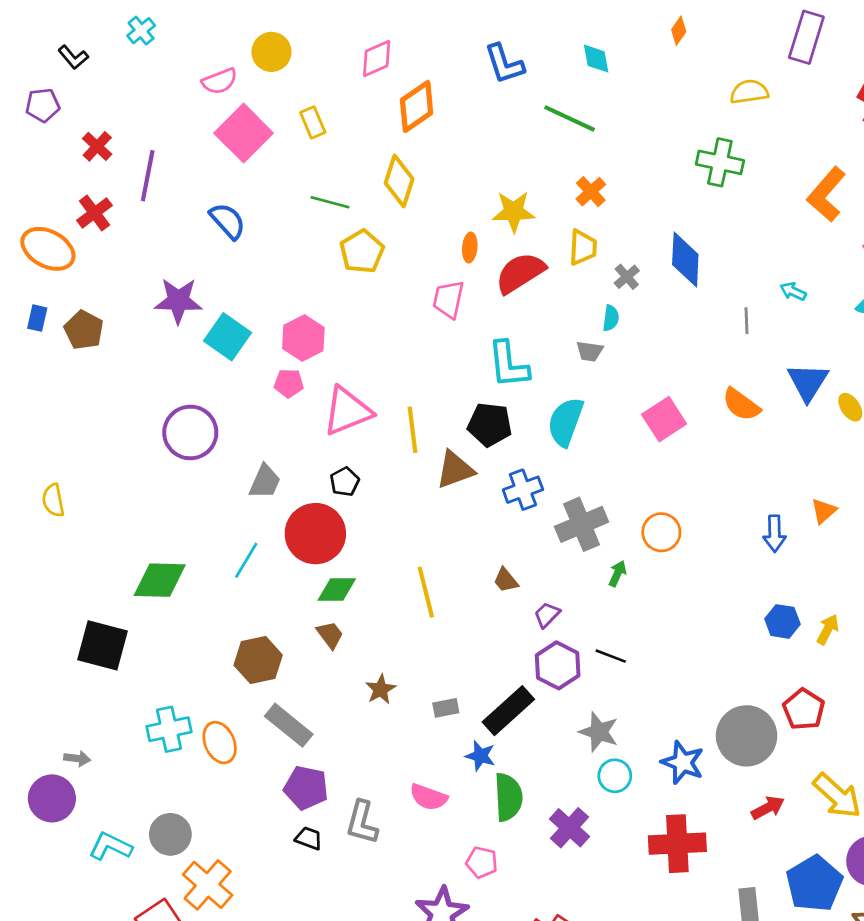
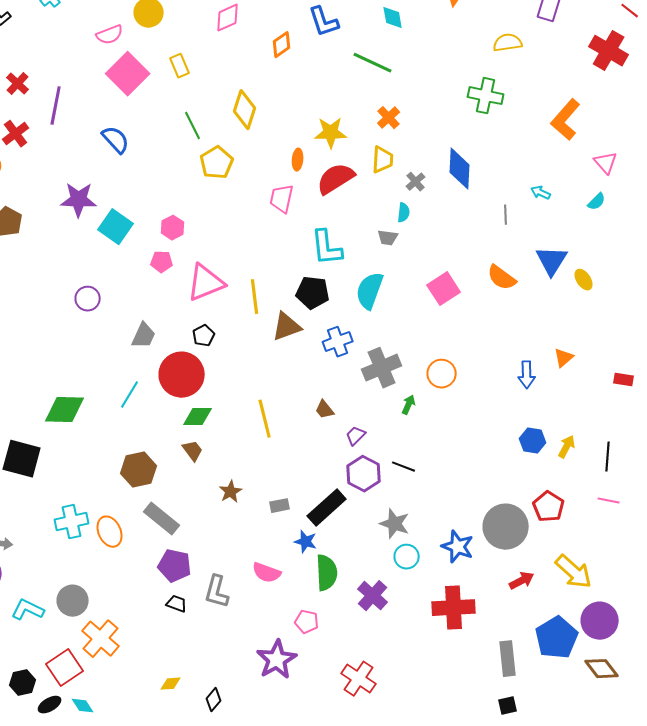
orange diamond: (417, 106) -> (282, 45), moved, size x0.7
green line: (330, 202) -> (193, 126), turned 48
pink hexagon: (303, 338) -> (173, 228), size x0.7
purple circle: (190, 432) -> (88, 299), size x0.6

